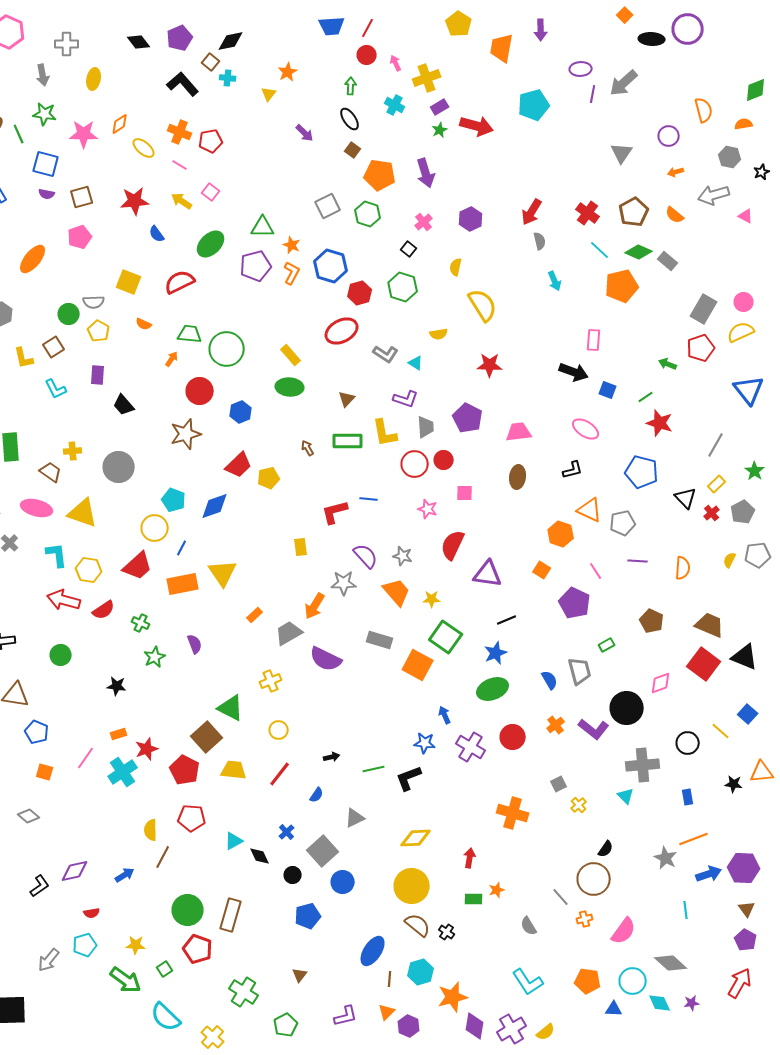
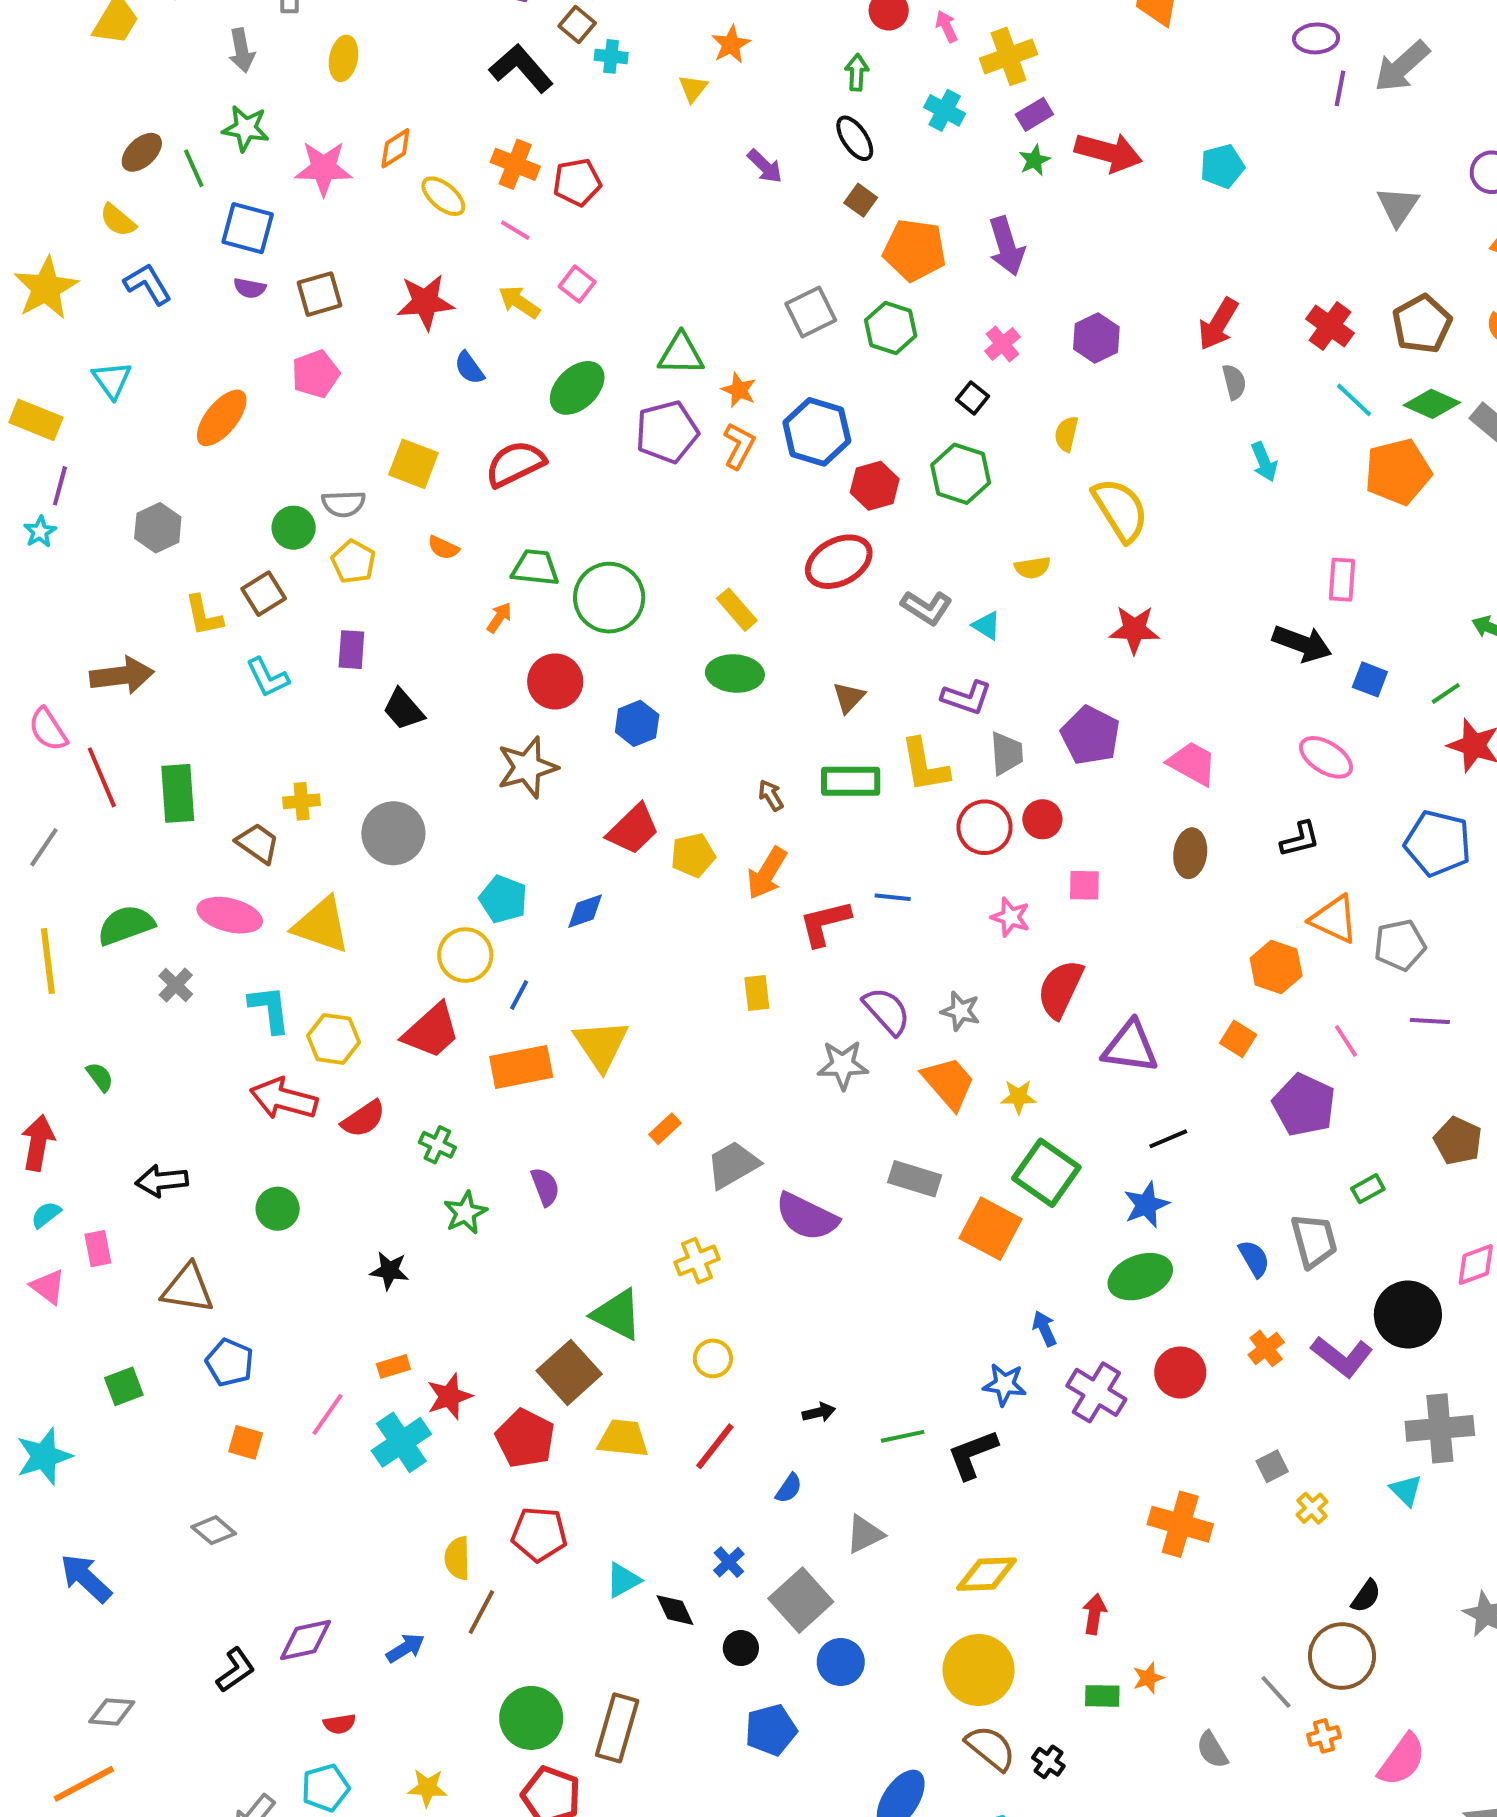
cyan pentagon: (534, 105) -> (1222, 166), moved, size x0.7
pink trapezoid: (519, 432) -> (1192, 763), turned 36
blue diamond: (215, 506) -> (585, 911), size x0.7
orange arrow: (315, 606) -> (767, 873), moved

